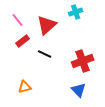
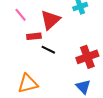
red rectangle: (23, 41) -> (34, 36), moved, turned 32
orange triangle: (25, 87) -> (28, 84), size x1.5

